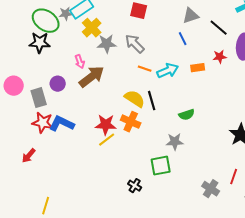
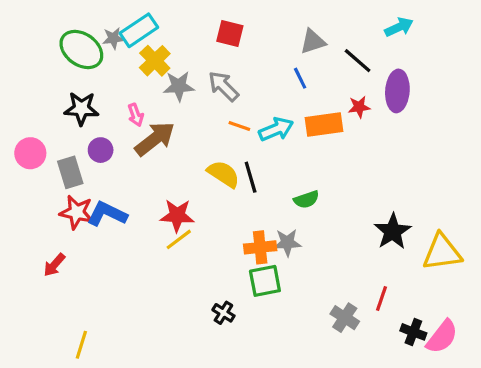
black star: (40, 43) -> (81, 109), moved
orange rectangle: (198, 68) -> (324, 124), size x1.6
orange cross: (131, 122) -> (260, 247), moved, turned -30

